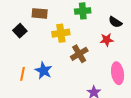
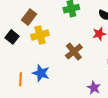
brown rectangle: (40, 13) -> (29, 17), turned -49
yellow cross: (61, 33) -> (40, 35), moved

